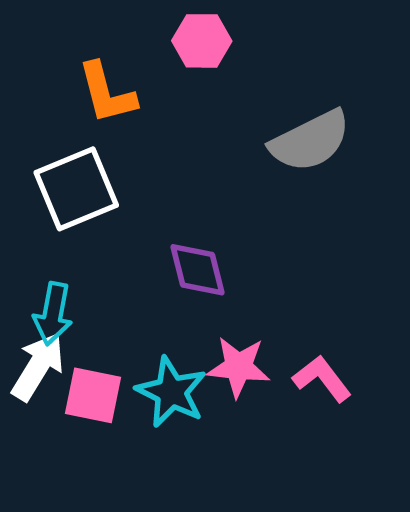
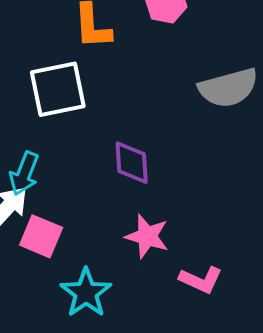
pink L-shape: (322, 379) -> (201, 280), moved, turned 141
cyan star: (171, 392) -> (86, 293), moved

